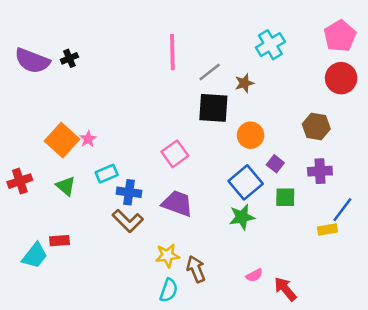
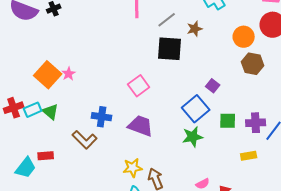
orange circle: (251, 135) -> (244, 37), moved
purple square: (275, 164) -> (213, 86), moved
purple cross: (320, 171) -> (256, 123), moved
cyan rectangle: (107, 174) -> (33, 110), moved
brown L-shape: (128, 221) -> (85, 140), moved
yellow rectangle: (327, 229) -> (249, 156), moved

